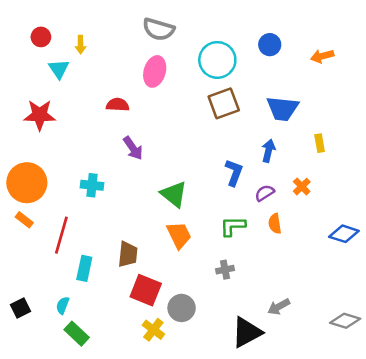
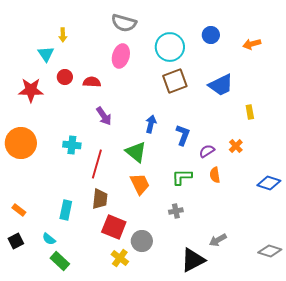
red circle: (41, 37) -> (65, 77), moved
blue trapezoid: (283, 109) -> (221, 85), turned -32
blue arrow: (268, 151) -> (151, 124), moved
orange rectangle: (24, 220) -> (19, 210), moved
red line: (61, 235) -> (97, 164), moved
cyan semicircle: (63, 305) -> (49, 239), turned -72

